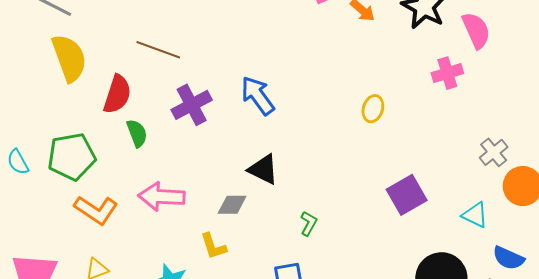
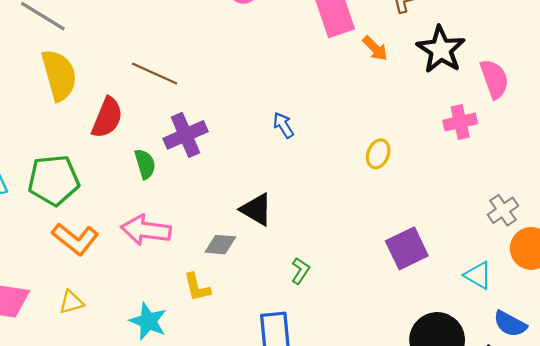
blue arrow: (258, 96) -> (283, 125), moved, size x0.6
green semicircle: (137, 133) -> (145, 164), moved

